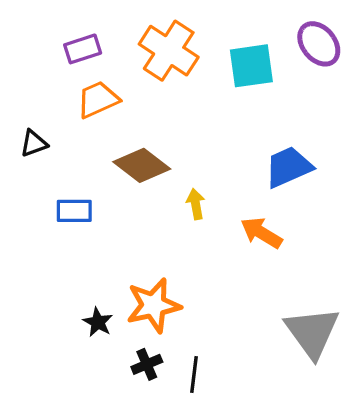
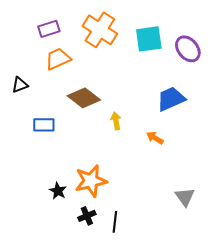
purple ellipse: (319, 44) -> (188, 49), moved
orange arrow: (261, 233) -> (155, 138), size x0.7
gray triangle: (312, 332) -> (185, 197), size x0.6

